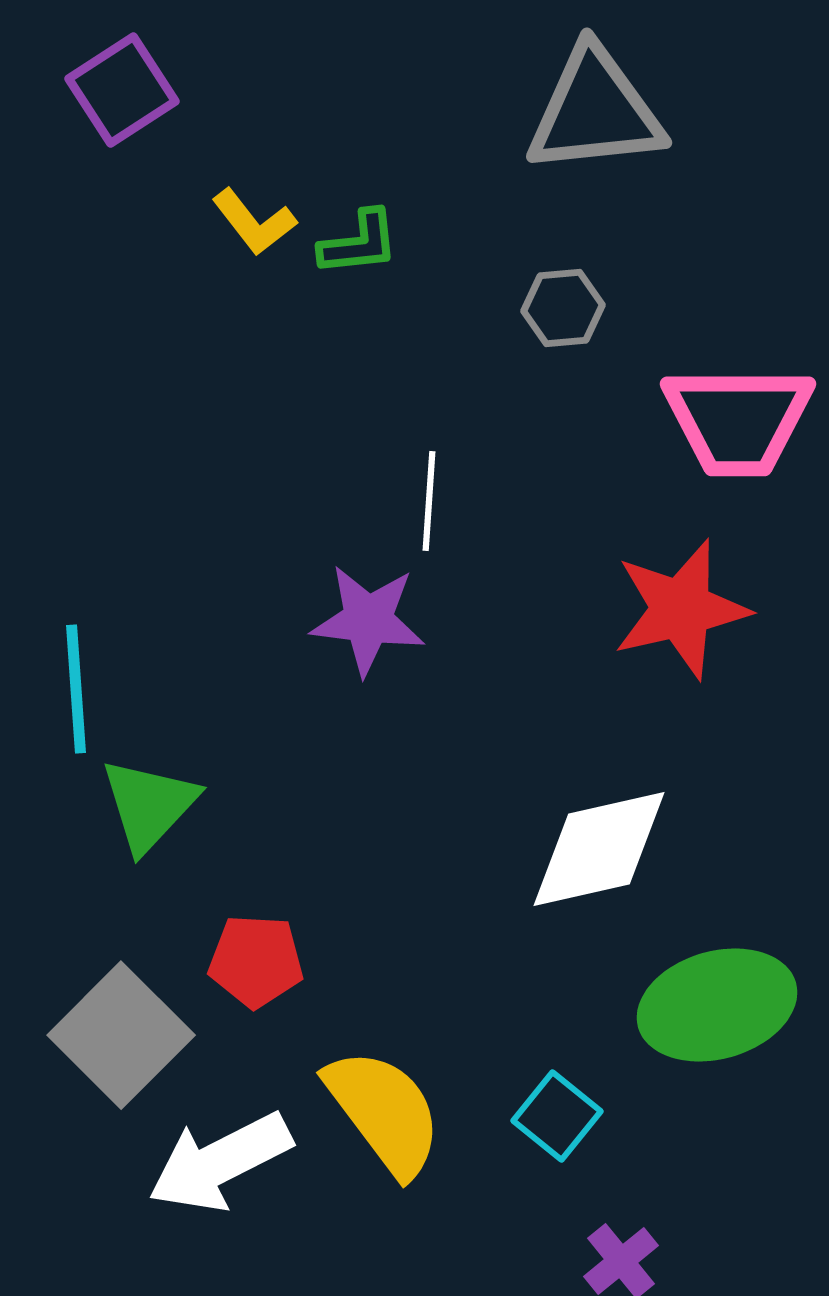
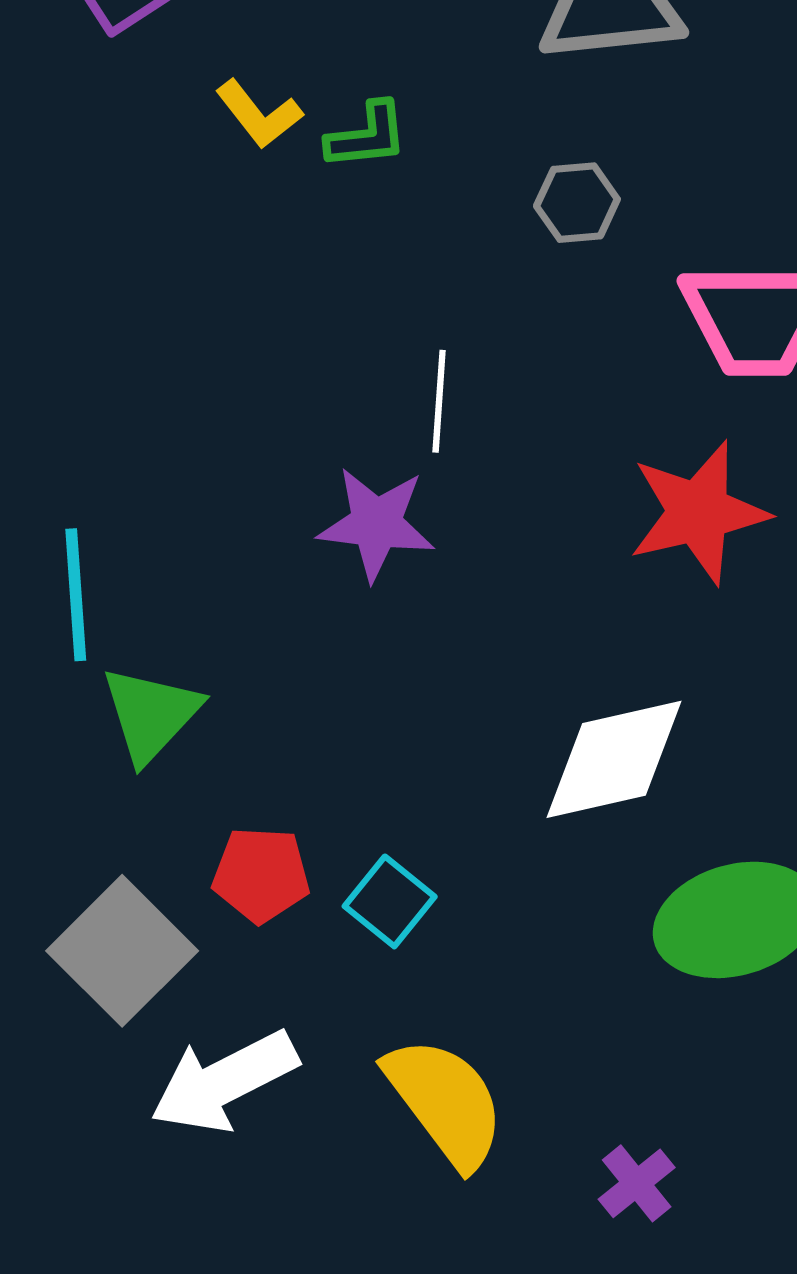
yellow semicircle: (384, 1112) -> (445, 1102), moved
cyan square: (557, 1116) -> (390, 901), moved

